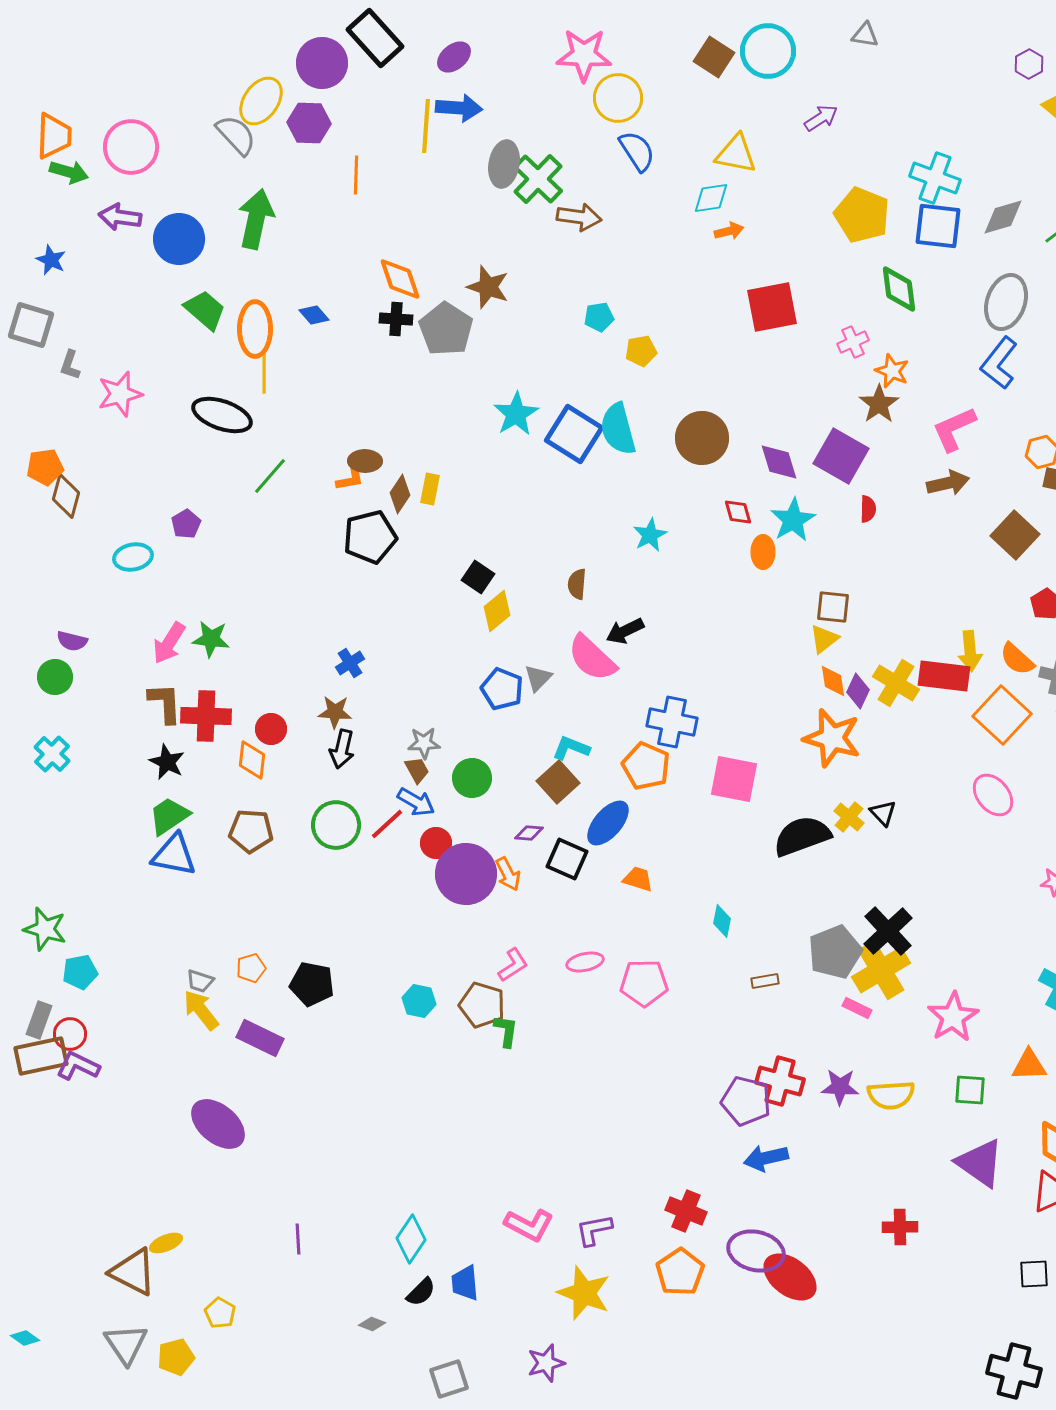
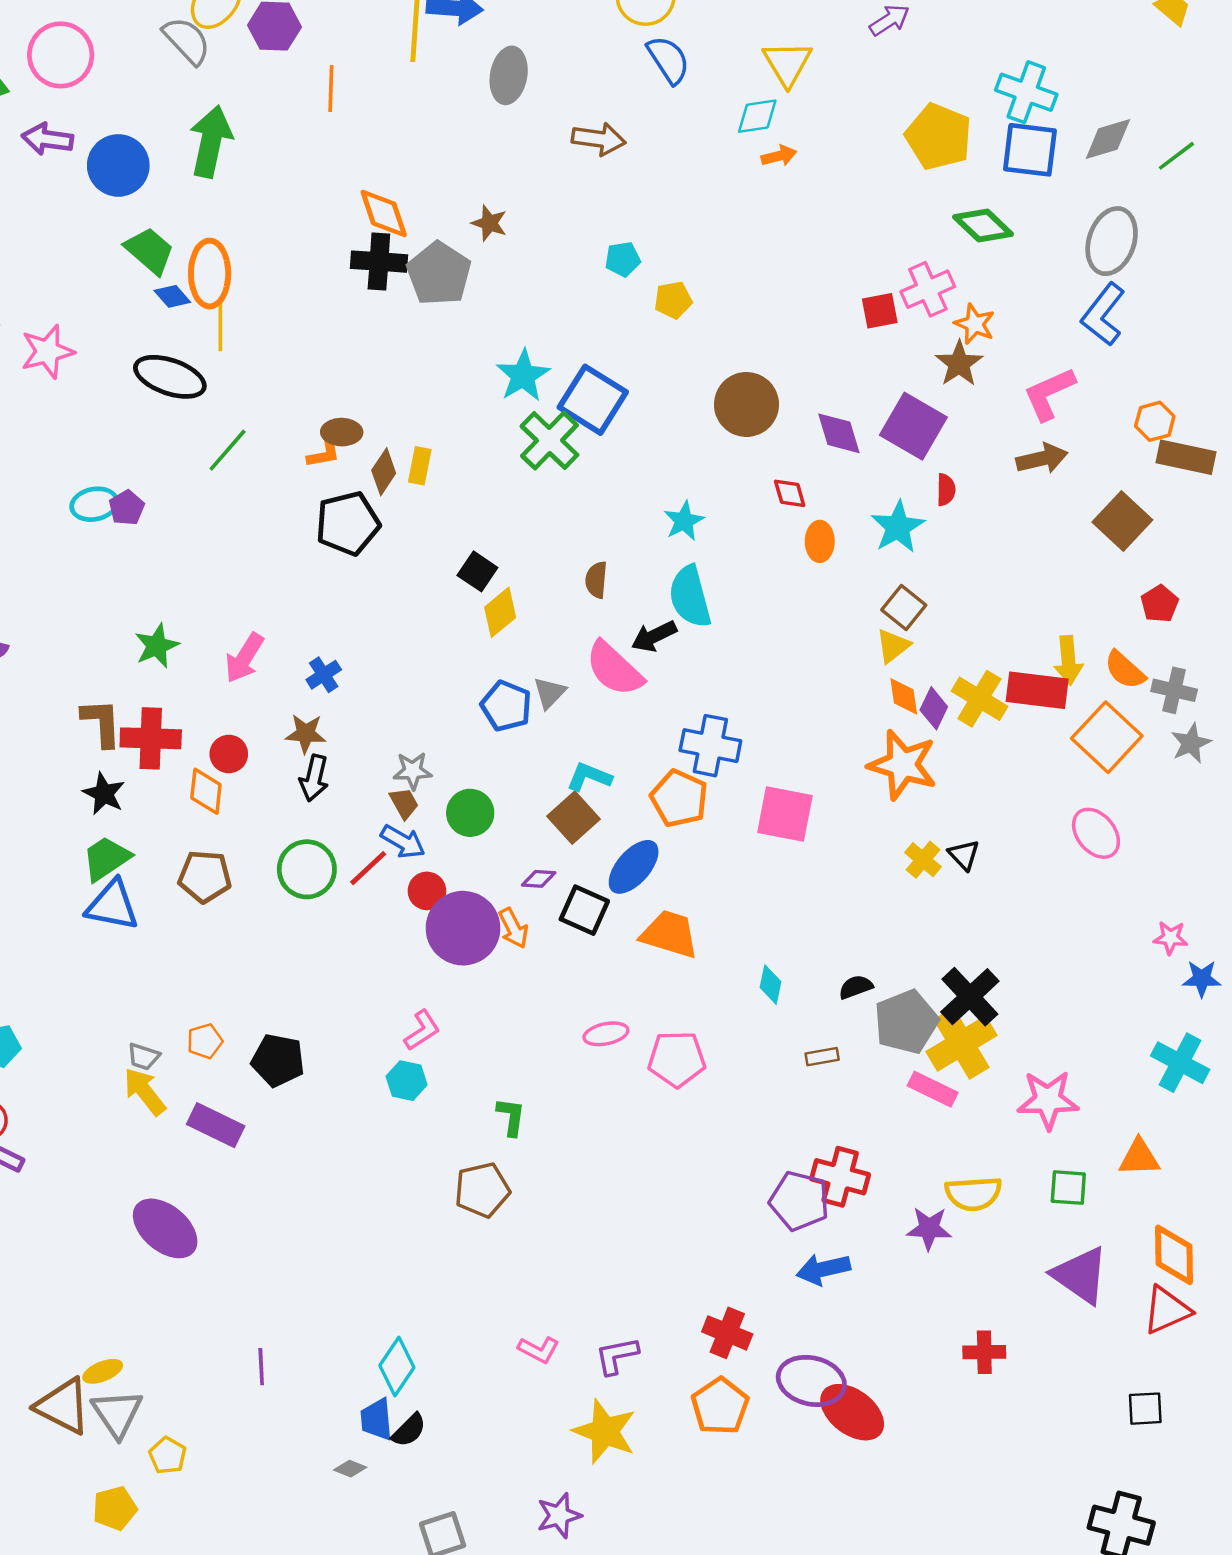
yellow triangle: (736, 154) -> (787, 63), turned 48
green cross: (538, 179) -> (549, 440), moved
brown star: (488, 287) -> (489, 223), size x0.7
green diamond: (899, 289) -> (983, 225), turned -39
red square: (772, 307) -> (880, 311), moved, size x0.6
blue diamond: (314, 315) -> (172, 296), moved
black cross: (396, 319) -> (379, 262), size x1.4
pink cross: (853, 342) -> (928, 289), size x1.4
cyan semicircle: (618, 429) -> (690, 597), moved
cyan star: (793, 520) -> (898, 527), moved
cyan ellipse: (133, 557) -> (94, 504), moved
brown square: (833, 607) -> (904, 607), turned 33
green star: (211, 639) -> (157, 646), turned -30
pink arrow: (169, 643) -> (244, 658), moved
black semicircle: (802, 836) -> (856, 987), moved, size x0.5
orange trapezoid: (638, 879) -> (670, 934), size x1.6
pink L-shape: (513, 965) -> (422, 1030), moved
brown pentagon: (482, 1005) -> (482, 1190), moved, turned -30
pink rectangle: (857, 1008) -> (933, 1089), size x1.4
pink star: (953, 1017) -> (1048, 1100), turned 30
purple star: (840, 1087) -> (929, 1228), moved
pink L-shape: (529, 1225) -> (539, 1350), size x0.7
blue trapezoid: (465, 1283) -> (377, 1419), moved
gray triangle: (126, 1344) -> (117, 1413), moved

